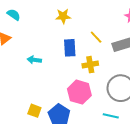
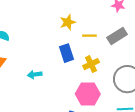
yellow star: (63, 16) -> (68, 22), moved
yellow line: (96, 37) -> (89, 36), turned -32

